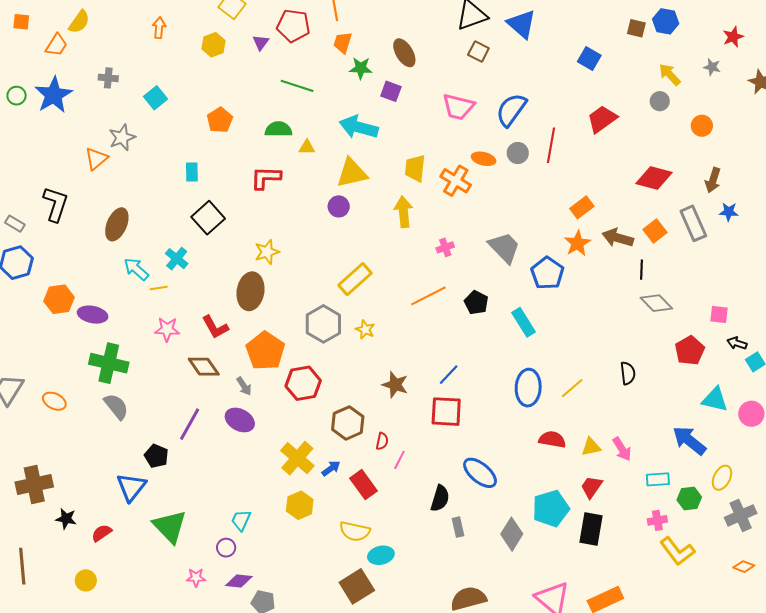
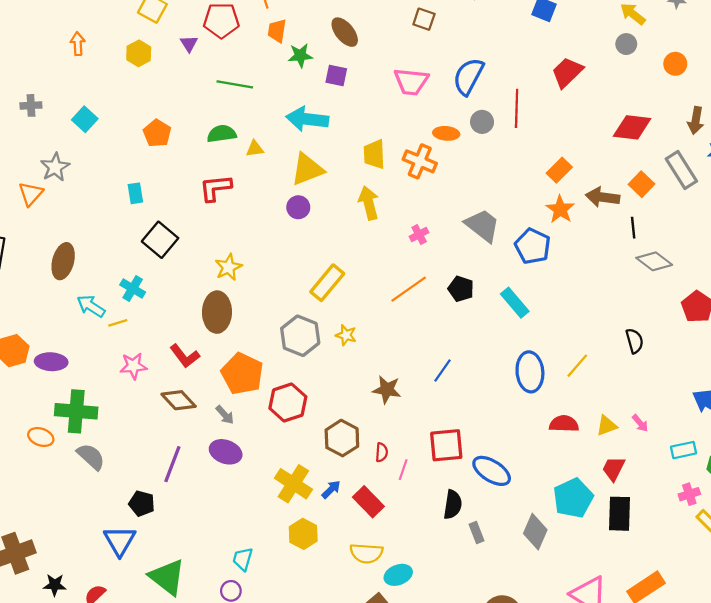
orange ellipse: (54, 401) -> (41, 437), moved
red square: (446, 412) -> (446, 445), moved
pink arrow: (622, 449) -> (640, 423), size x0.7

